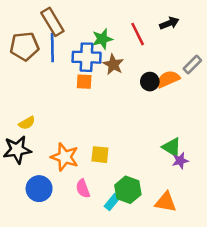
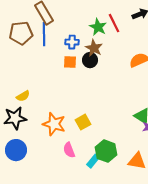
green star: (102, 39) -> (98, 27), moved, turned -30
blue cross: (87, 57) -> (72, 42), size x0.6
black circle: (150, 82) -> (90, 60), moved
yellow square: (100, 155) -> (83, 122), turned -35
blue circle: (39, 189) -> (16, 150), moved

